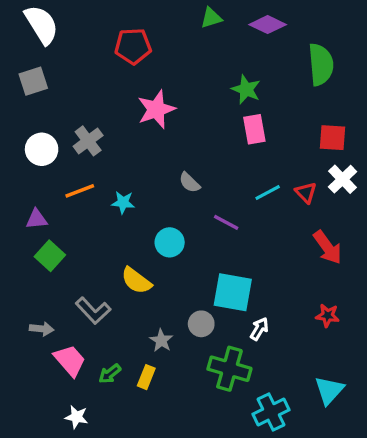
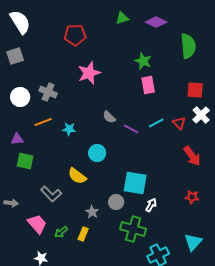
gray cross: (88, 141) -> (48, 92), turned -30
purple line: (226, 222) -> (131, 129), moved
green square: (50, 256) -> (25, 161), turned -30
gray arrow: (42, 329) -> (11, 203), moved

